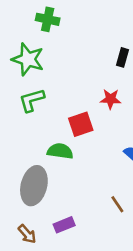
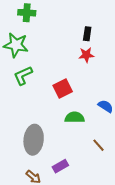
red star: (110, 99) -> (86, 55), moved
green semicircle: (60, 151) -> (75, 117), moved

